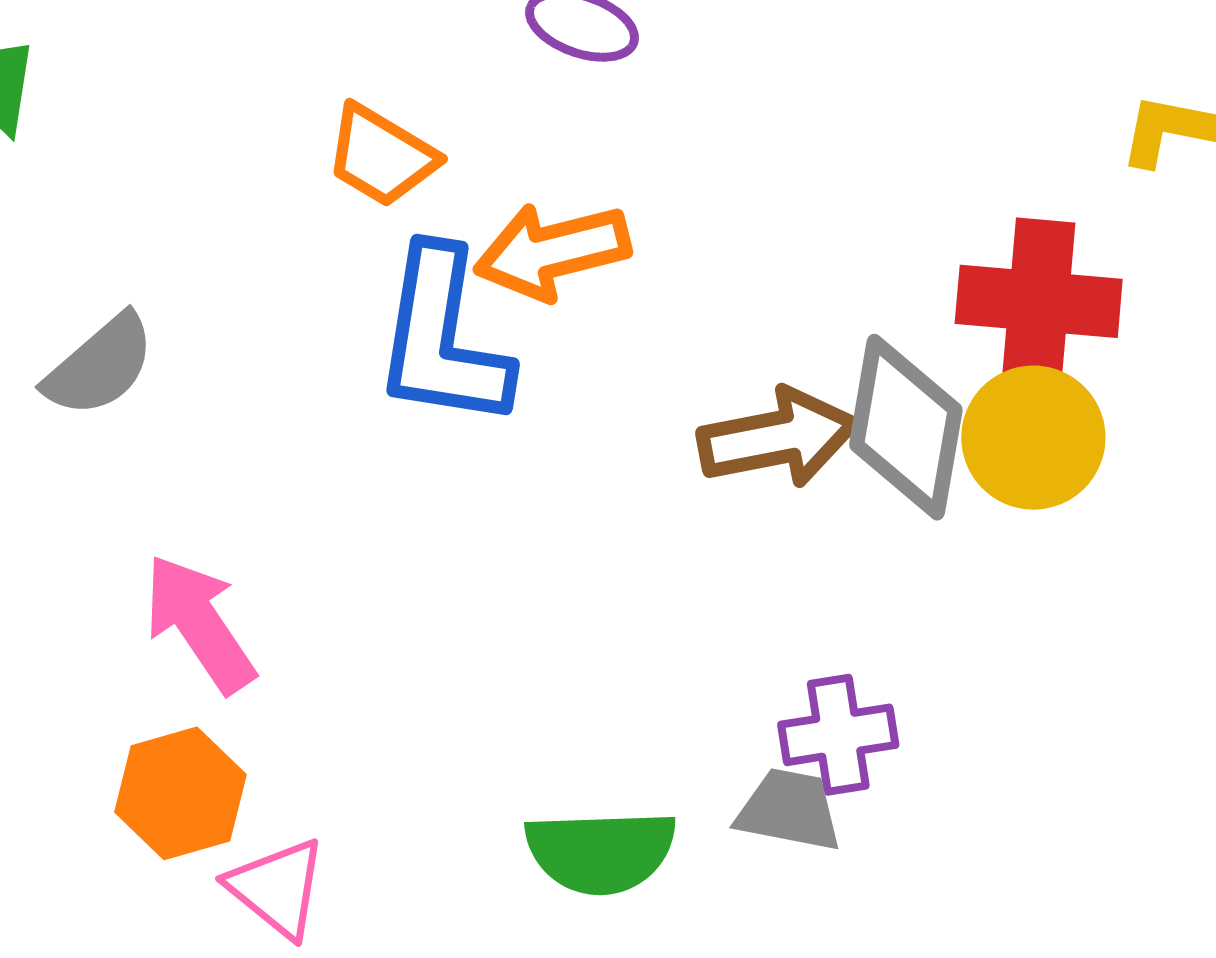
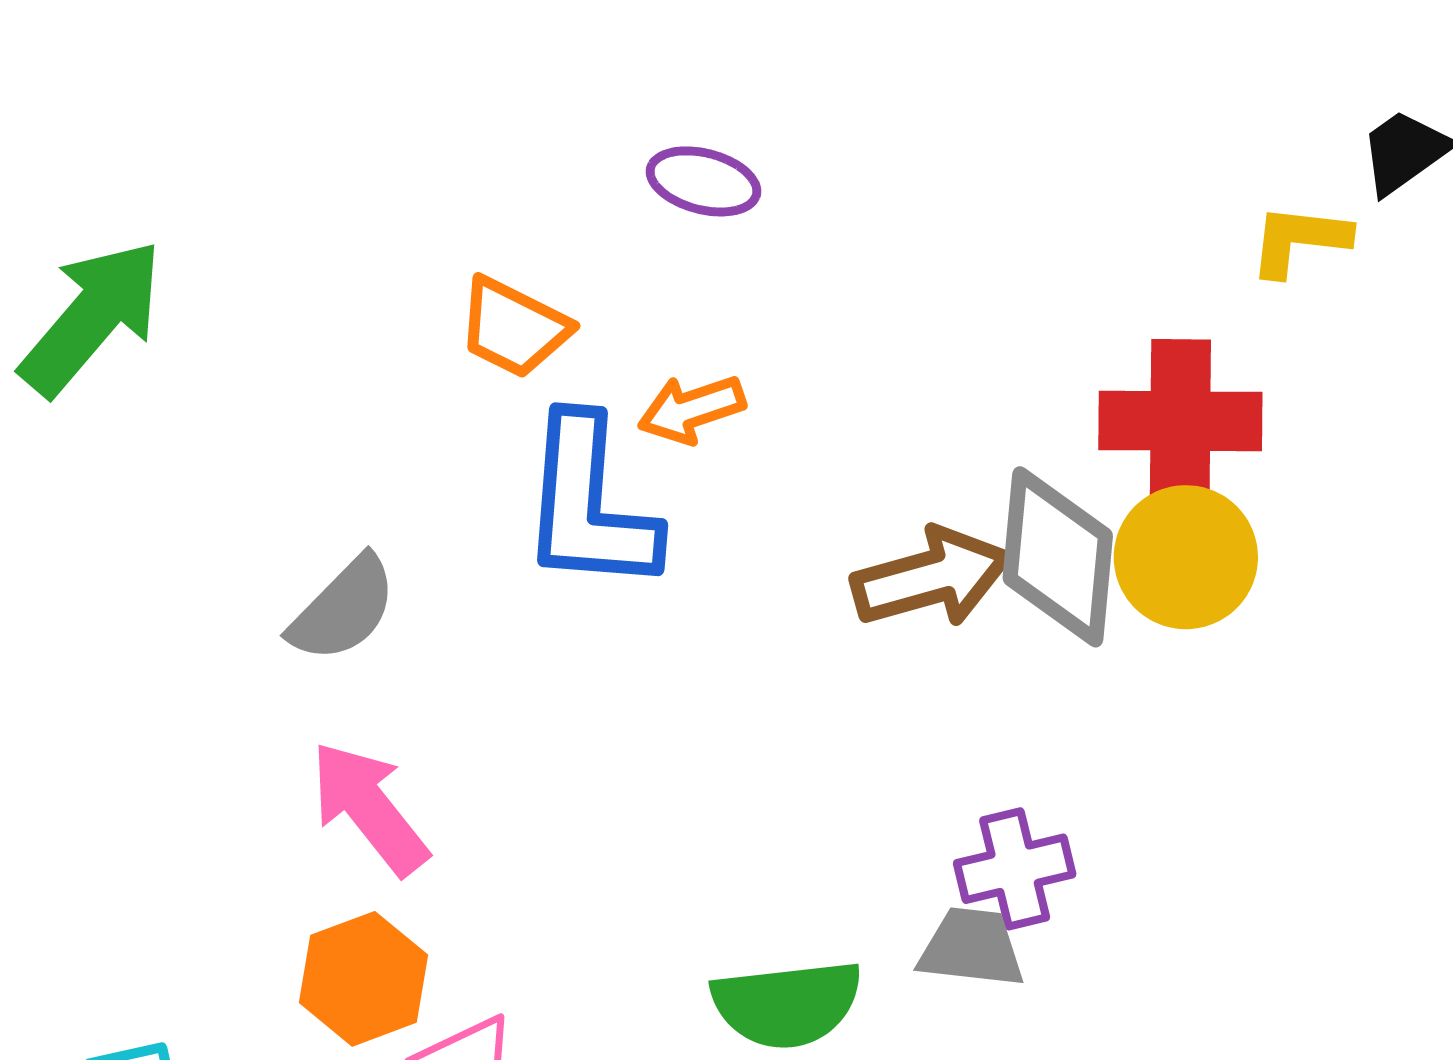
orange arrow: (552, 251) -> (692, 409), size x0.7
gray semicircle: (100, 366) -> (343, 609), moved

